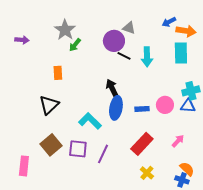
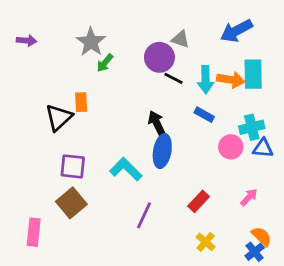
blue arrow: (169, 22) -> (236, 31), size x1.6
orange arrow: (186, 31) -> (231, 80), moved
purple arrow: (22, 40) -> (27, 41), moved
cyan cross: (191, 91) -> (252, 127), moved
black triangle: (49, 105) -> (59, 117), moved
blue rectangle: (142, 109) -> (204, 115), moved, turned 32
red rectangle: (142, 144) -> (199, 201), size x0.7
purple square: (78, 149) -> (73, 166), moved
blue cross: (182, 180) -> (255, 252), turned 32

